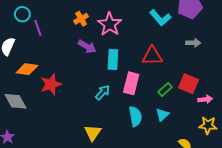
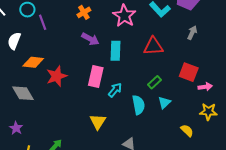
pink star: (110, 24) -> (124, 16), moved
gray arrow: (193, 43) -> (192, 33), turned -64
pink rectangle: (131, 83) -> (96, 77), moved
green rectangle: (165, 89) -> (155, 82), moved
cyan arrow: (103, 92) -> (115, 90), moved

